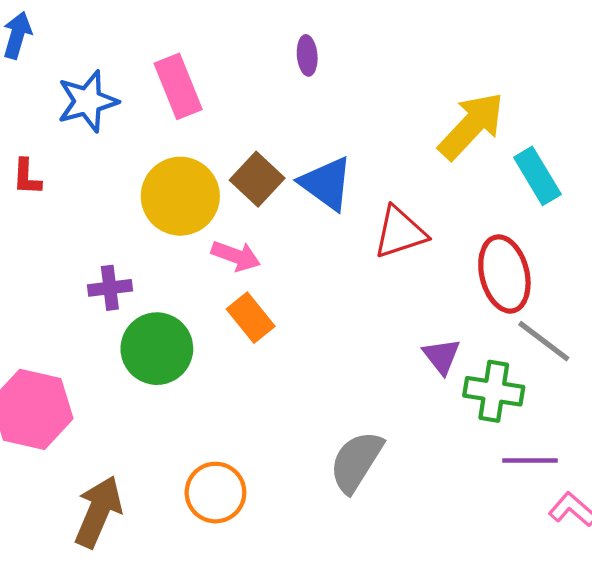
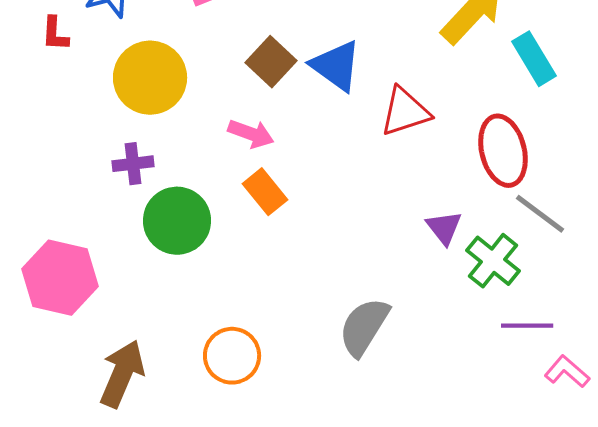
red L-shape: (27, 177) -> (55, 34), moved
yellow circle: (180, 196) -> (150, 78), moved
green cross: (494, 391) -> (493, 261), turned 30

